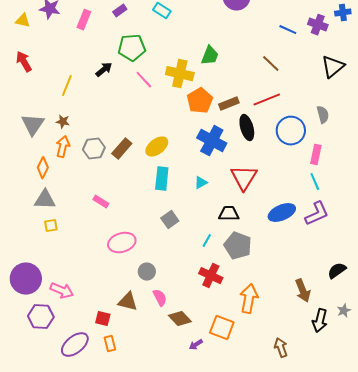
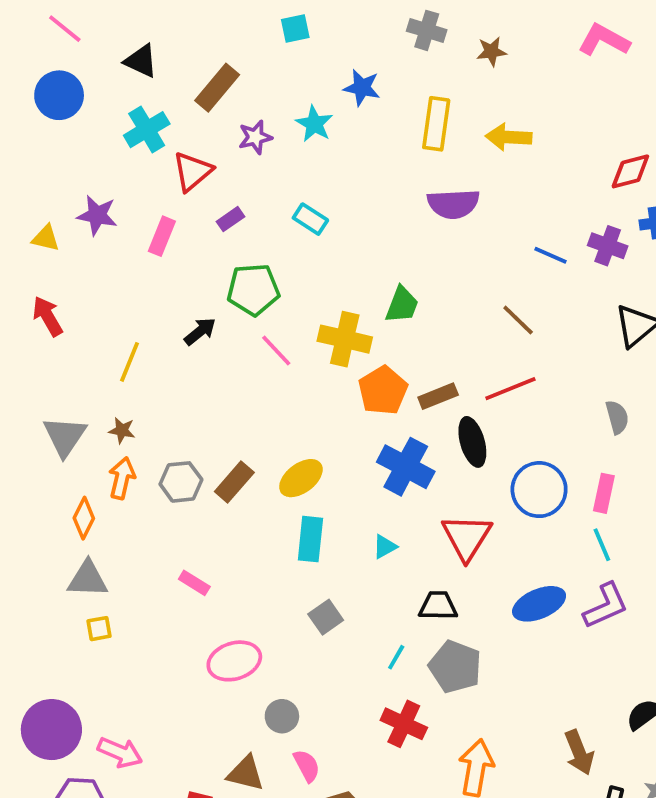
blue circle: (291, 131) -> (539, 490), moved

